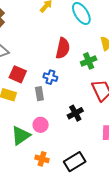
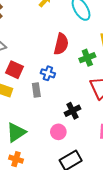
pink circle: (41, 125) -> (58, 132), moved
orange cross: (42, 159) -> (16, 159), moved

